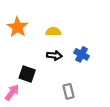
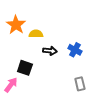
yellow semicircle: (53, 32) -> (36, 34), moved
gray rectangle: (69, 91) -> (80, 84), moved

